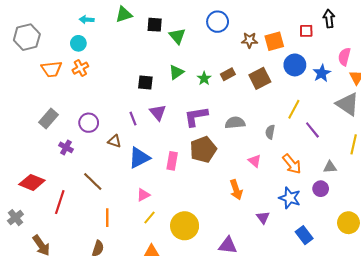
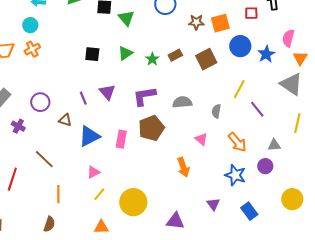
black square: (145, 82) -> (92, 54), moved
purple triangle: (263, 218) -> (213, 204), moved

